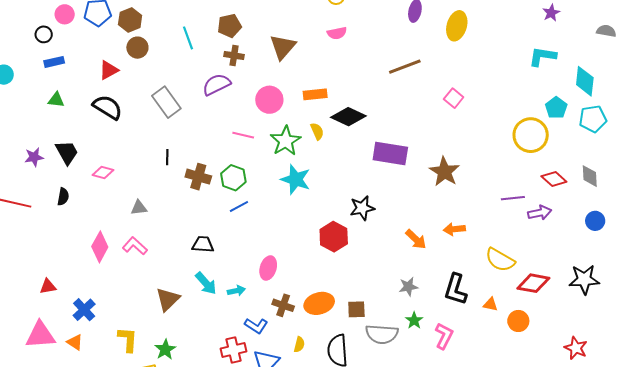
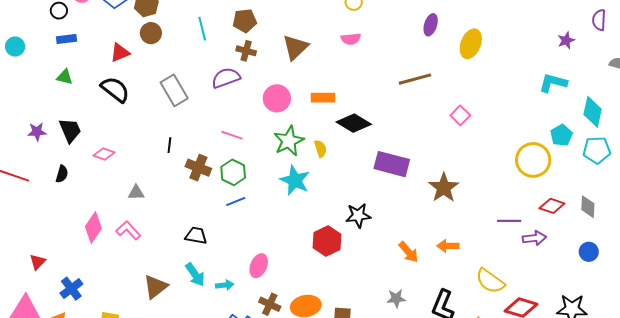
yellow semicircle: (317, 131) -> (320, 149), moved
pink line: (243, 135) -> (232, 135), moved
red diamond: (554, 179) -> (552, 206), turned -30
red triangle: (48, 287) -> (38, 262), turned -42

